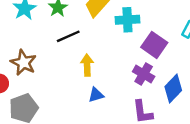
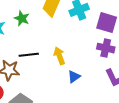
black line: (68, 36) -> (29, 55), moved, turned 36

